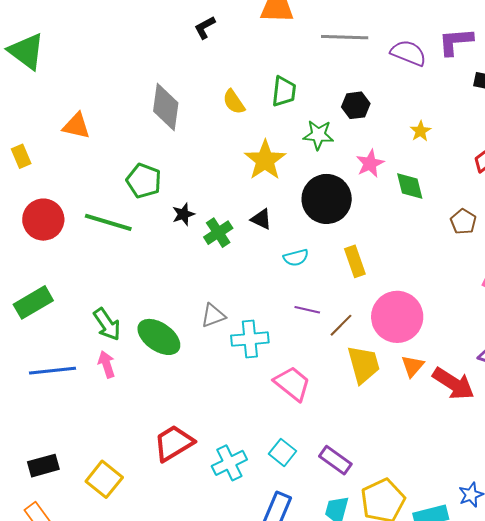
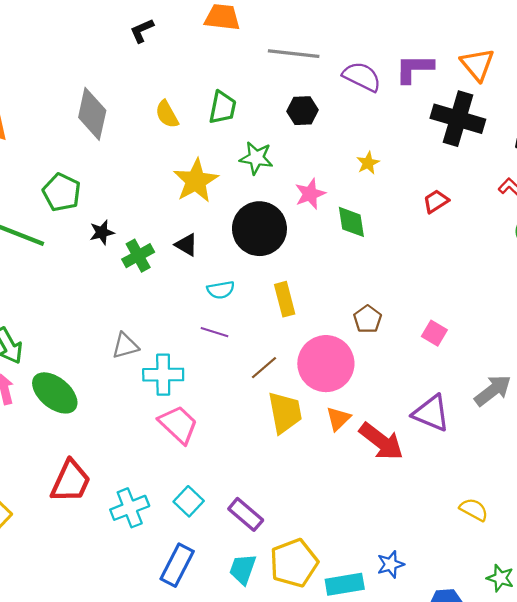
black hexagon: (356, 105) -> (303, 111), moved
brown pentagon: (463, 222) -> (368, 319), moved
purple line: (307, 310) -> (215, 332), moved
green ellipse: (159, 337) -> (55, 393), moved
pink trapezoid: (292, 384) -> (178, 424), moved
red trapezoid: (174, 443) -> (71, 481), turned 141

